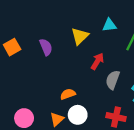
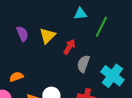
yellow triangle: (80, 36) -> (47, 36), moved
orange semicircle: (68, 94) -> (16, 77), moved

